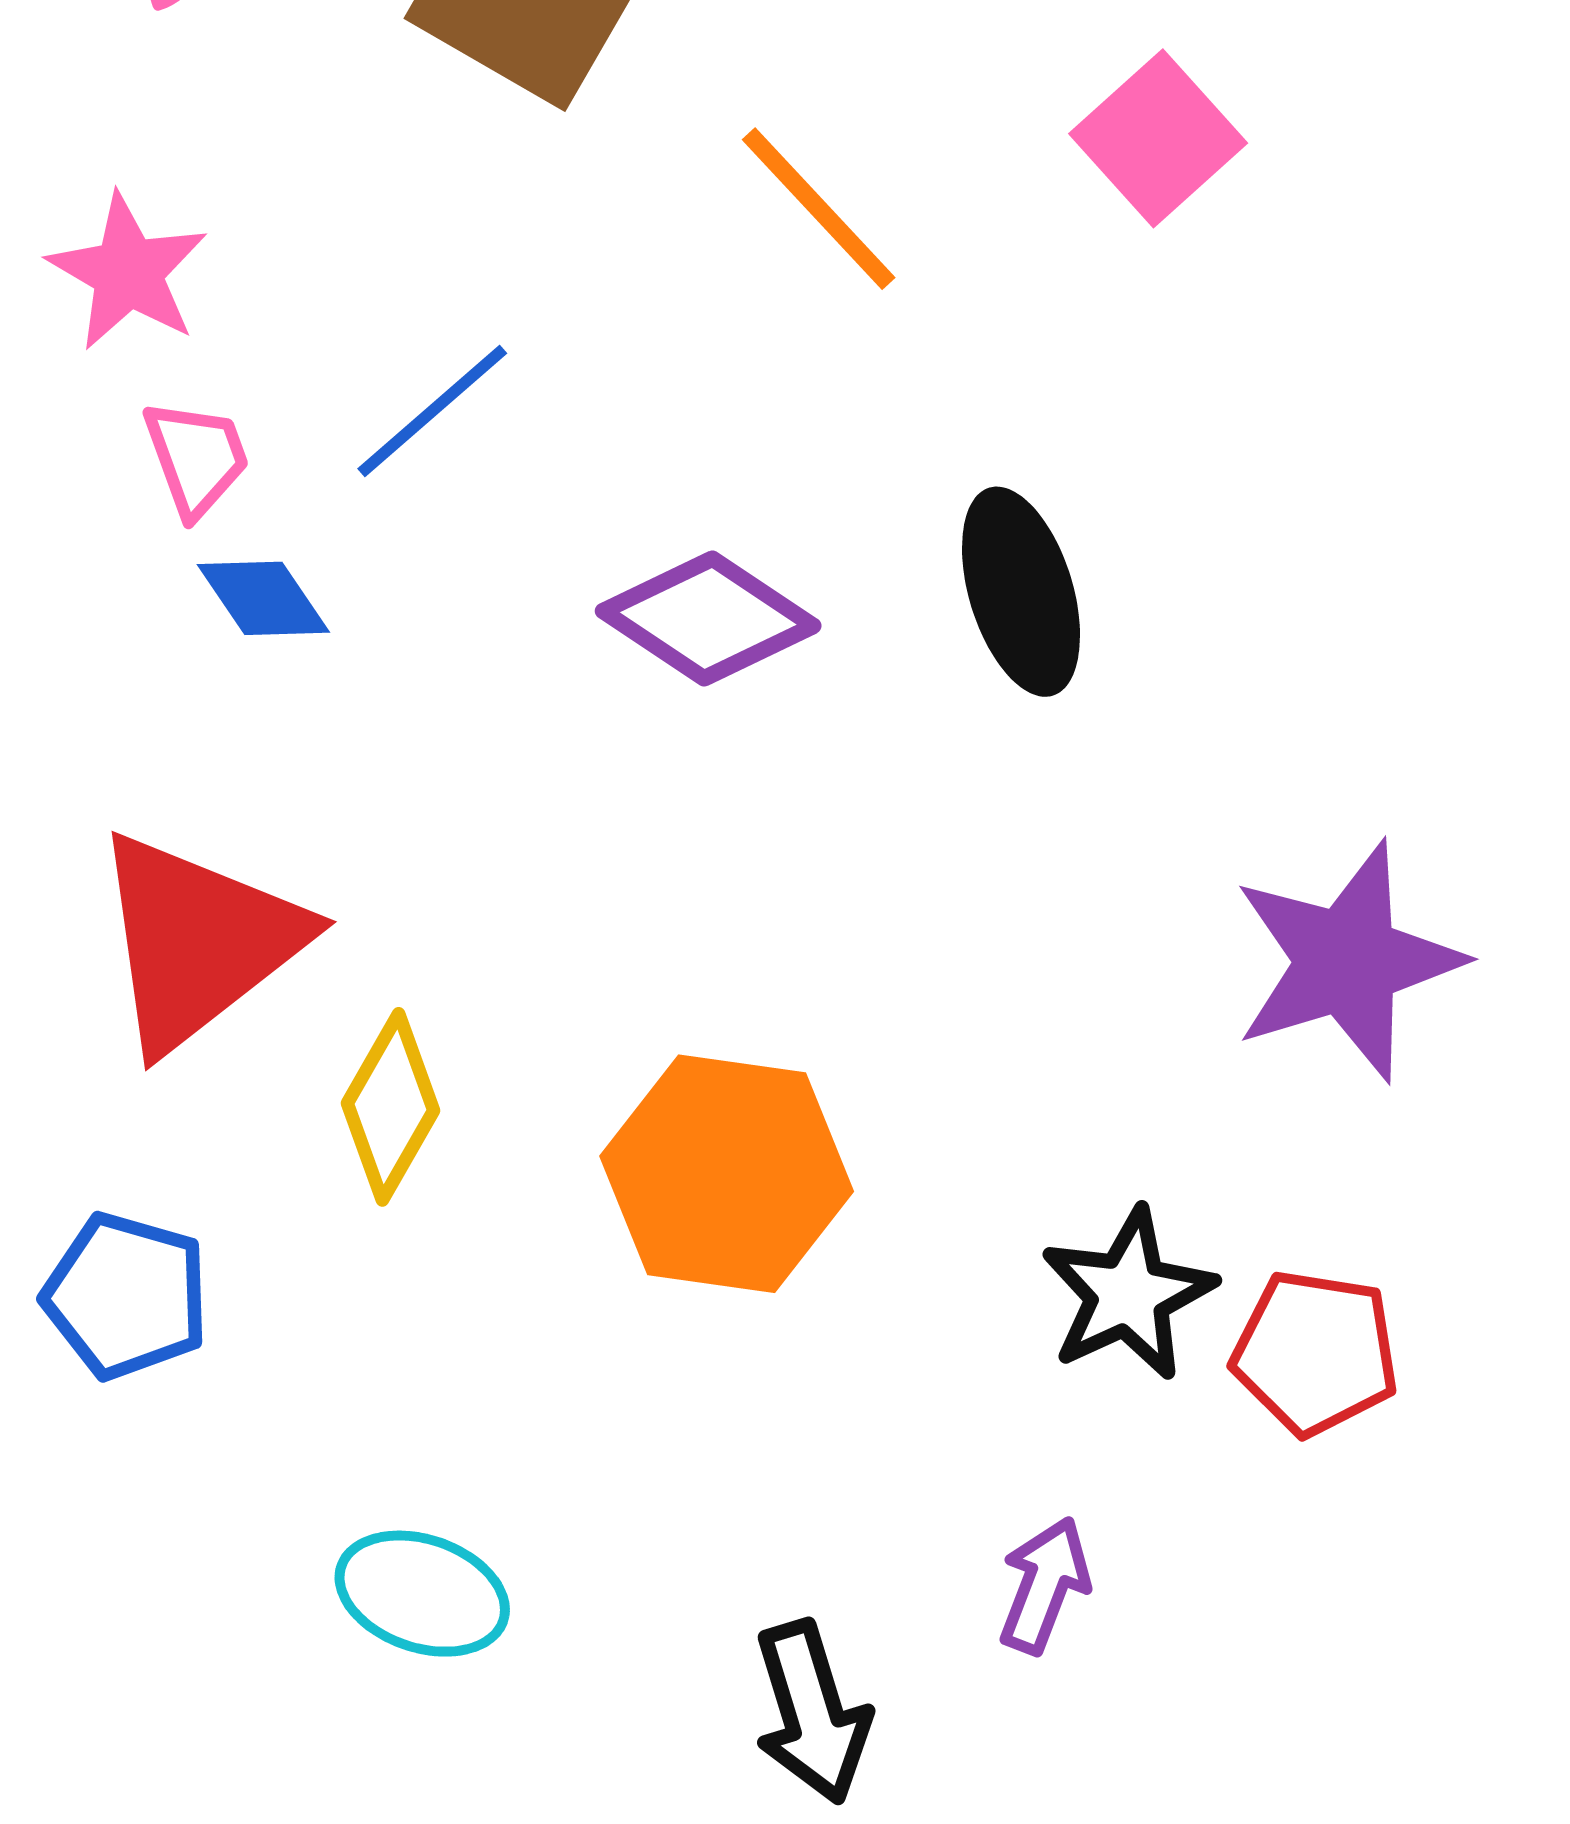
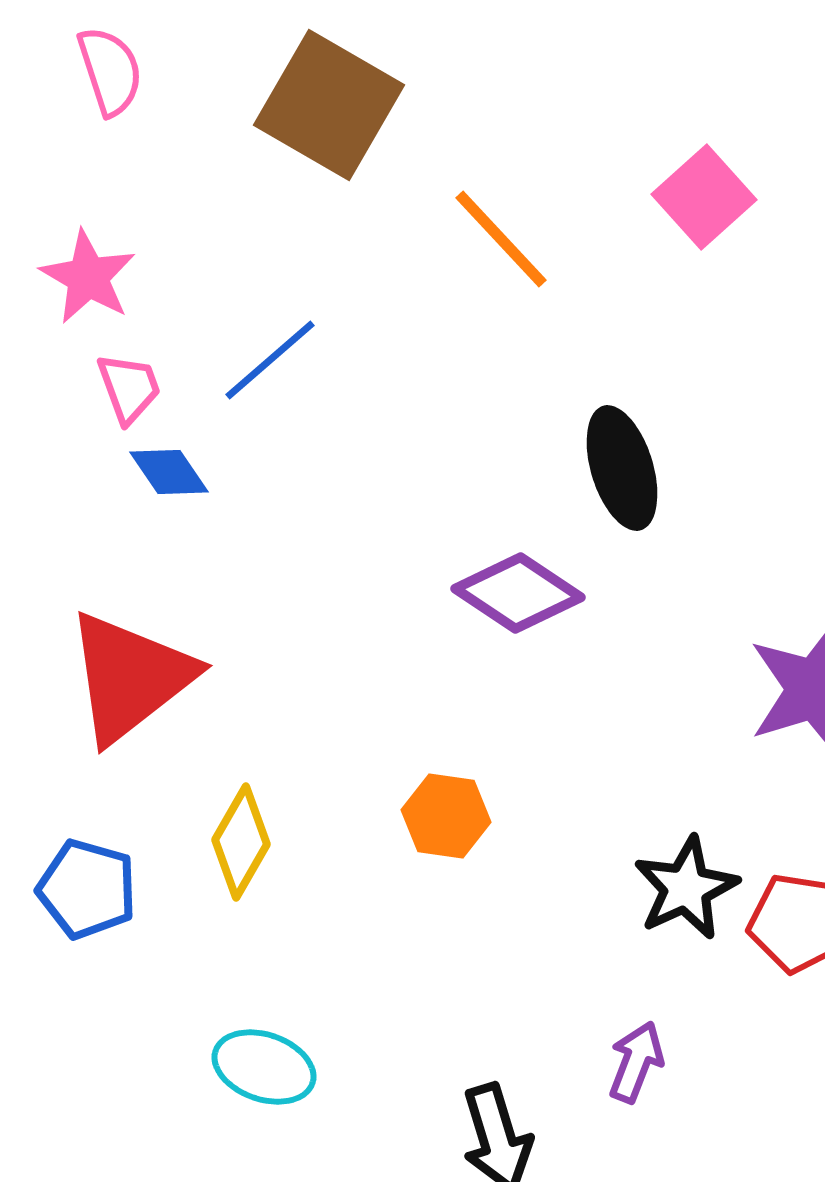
purple diamond: (708, 618) -> (518, 593), moved
yellow diamond: (390, 1107) -> (241, 842), moved
orange hexagon: (727, 1174) -> (446, 816), size x0.6

